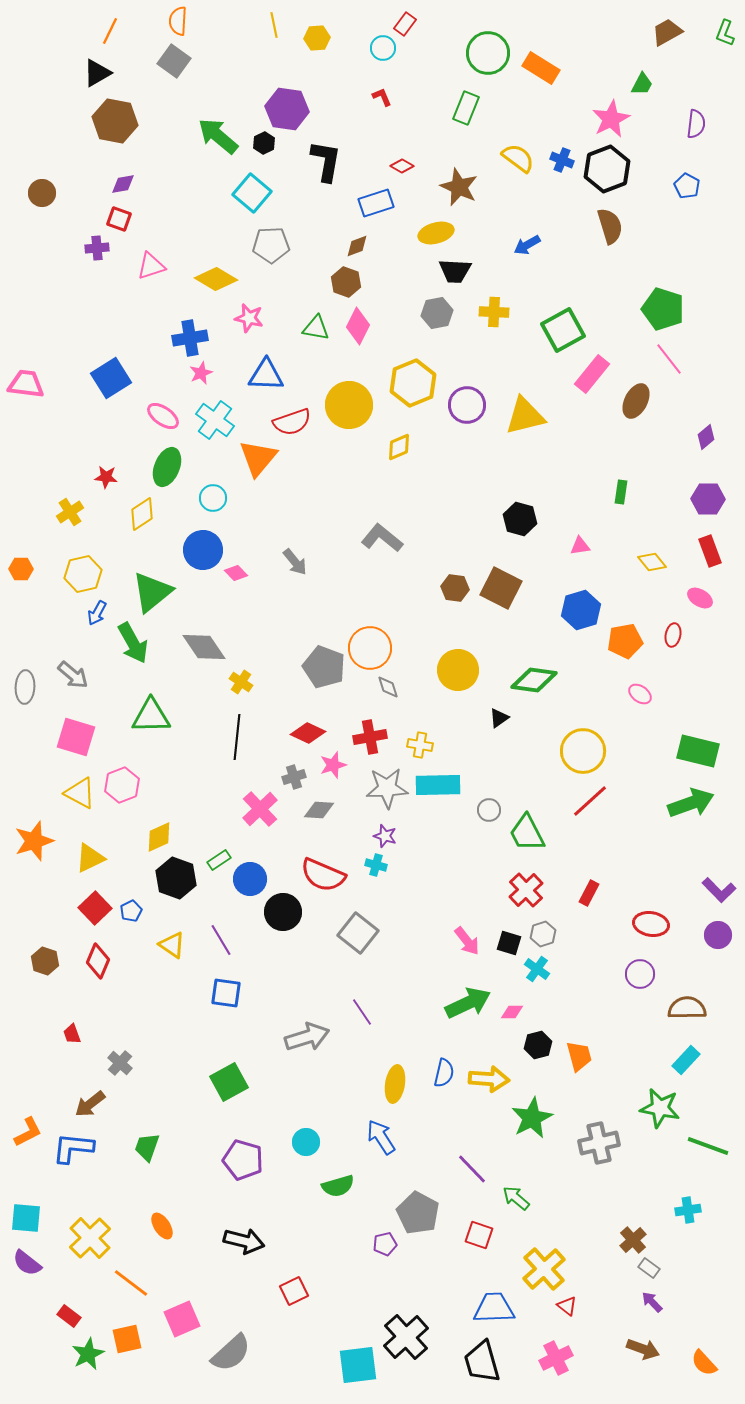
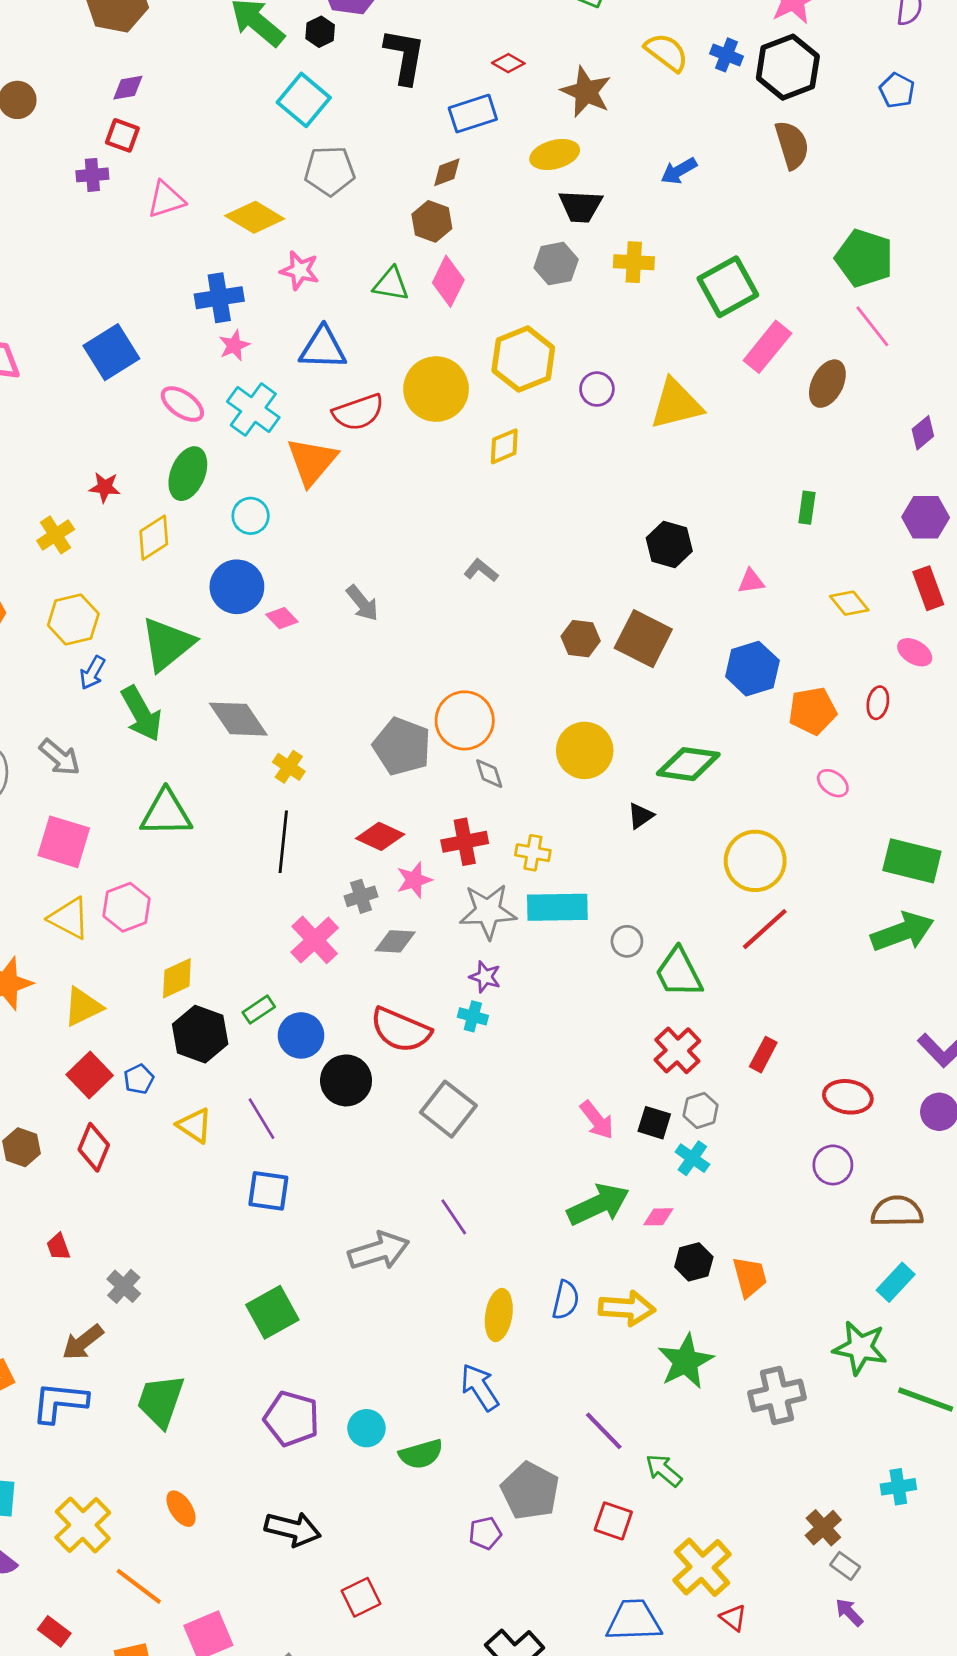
purple circle: (467, 405) -> (597, 389), size x0.7
gray L-shape: (382, 538) -> (481, 570), size x0.6
cyan circle: (306, 1142) -> (366, 1428), moved
green trapezoid: (147, 1147) -> (161, 1401), size x1.4

